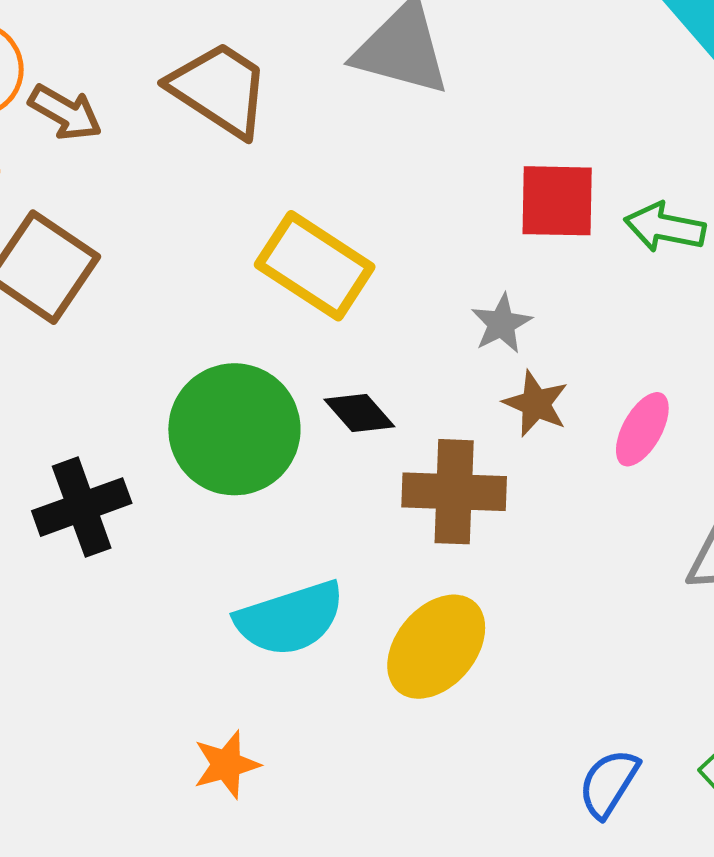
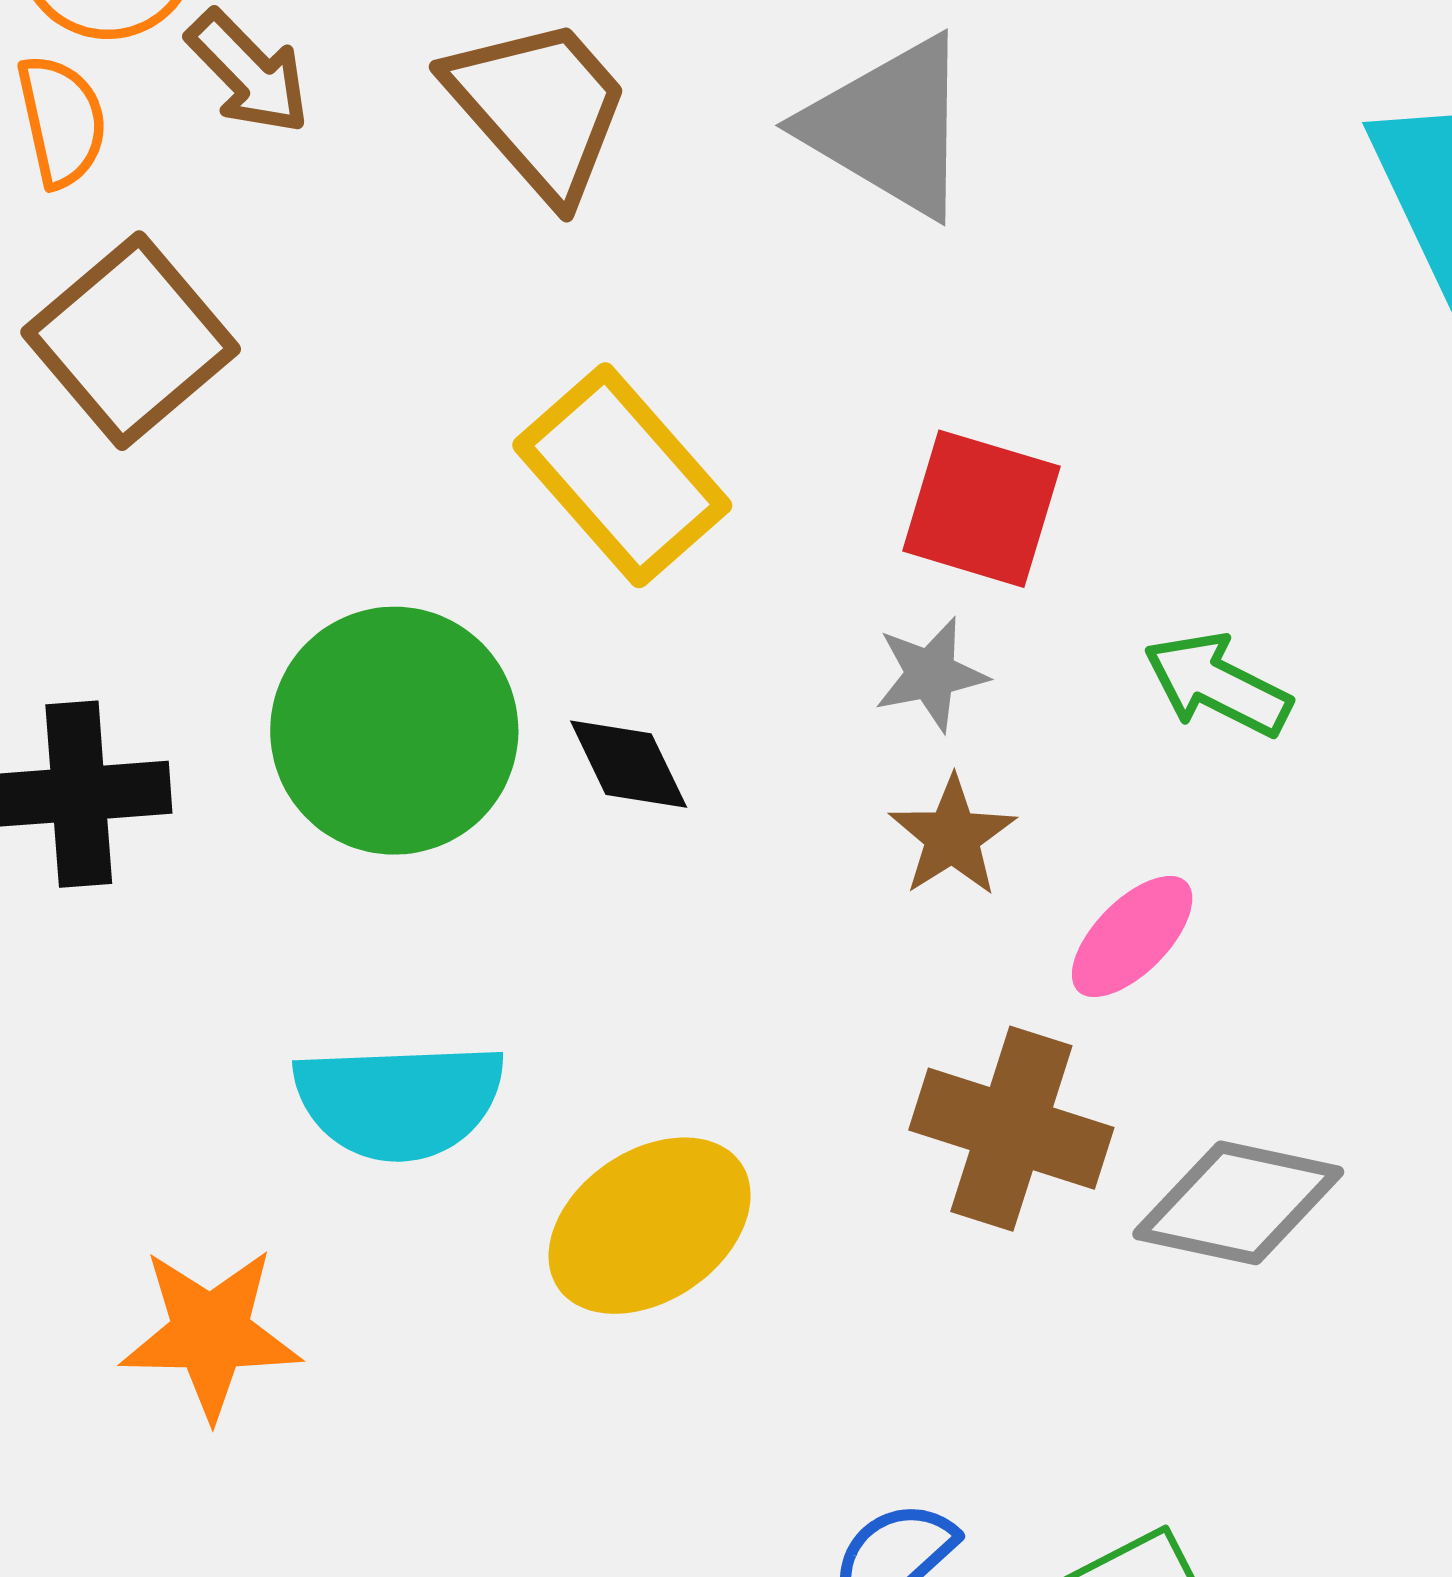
red square: (557, 201) -> (981, 509), moved
green arrow: (665, 227) -> (1217, 685), moved
brown cross: (454, 492) -> (1011, 1129), moved
orange star: (226, 765) -> (211, 1333), size x1.4

